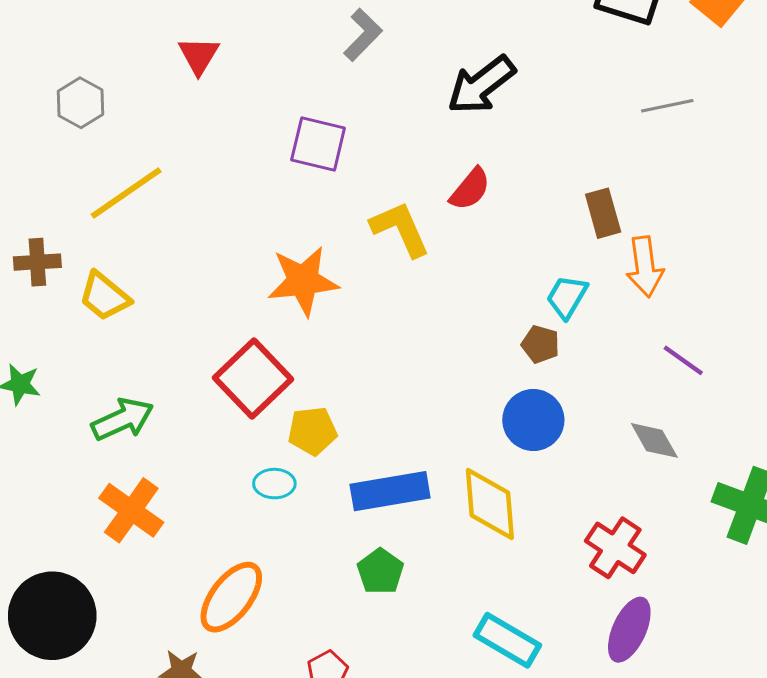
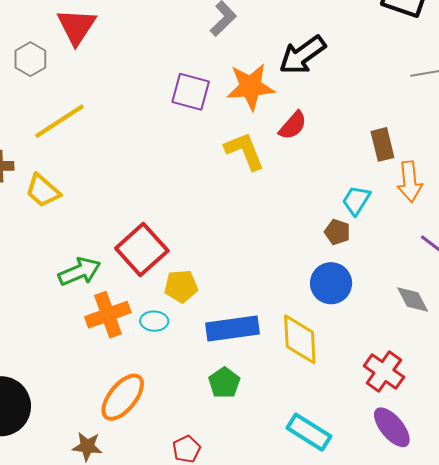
red triangle: (199, 55) -> (76, 27), moved, size x1.4
orange star: (303, 281) -> (250, 87), moved
green arrow: (123, 419) -> (79, 272), moved
orange cross: (131, 510) -> (108, 315), moved, turned 33
purple ellipse: (629, 630) -> (392, 427), turned -66

